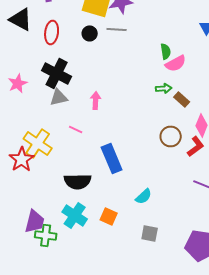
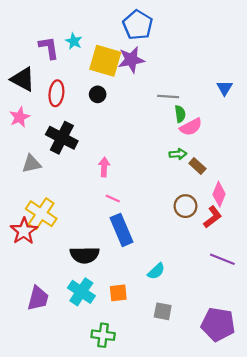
gray line: (117, 29) -> (168, 97), moved
pink star: (18, 83) -> (20, 117), moved
gray triangle: (59, 97) -> (31, 164), moved
pink line: (76, 129) -> (113, 199), moved
orange square: (109, 216) -> (118, 293), turned -30
green cross: (46, 235) -> (103, 335), moved

